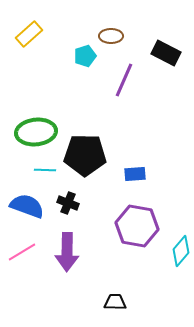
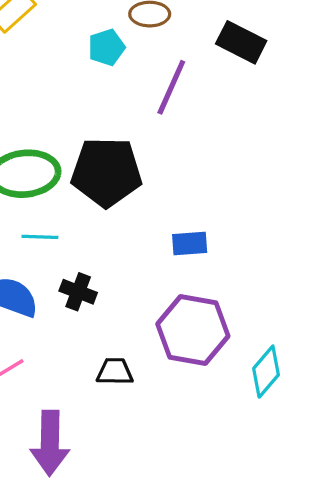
black pentagon: (85, 155) -> (106, 172), moved
purple arrow: (67, 252) -> (50, 443), moved
black trapezoid: (115, 302) -> (115, 372), moved

